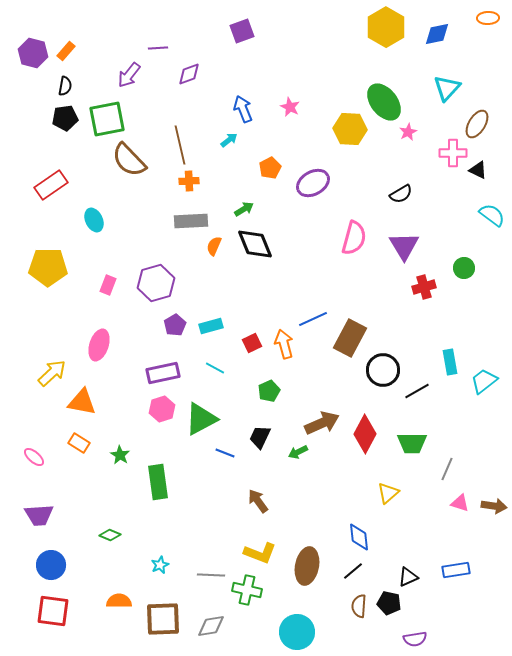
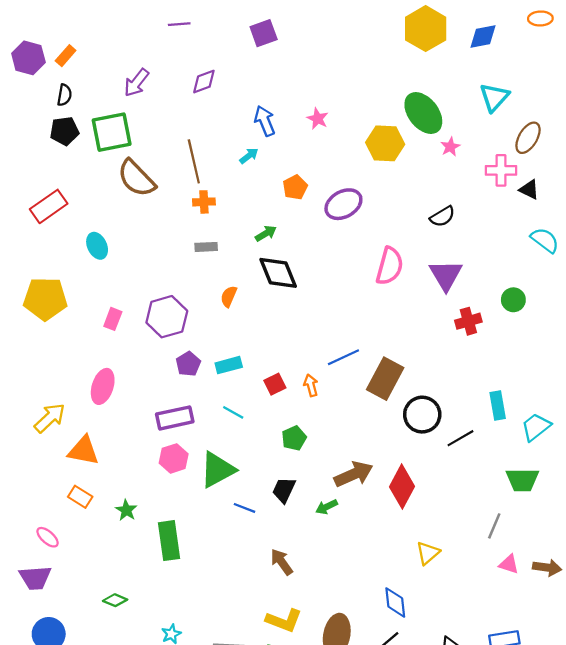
purple line: (158, 48) -> (179, 24), moved
gray rectangle: (191, 221) -> (206, 247), size x0.6
orange semicircle: (214, 246) -> (229, 296), moved
orange arrow: (284, 344) -> (311, 385), size x0.7
green trapezoid: (412, 443) -> (522, 480), moved
pink ellipse: (34, 457) -> (48, 537), moved

